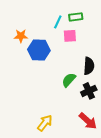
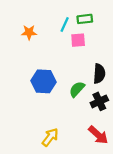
orange star: (21, 36) -> (29, 32), moved
blue hexagon: (39, 50) -> (43, 81), moved

